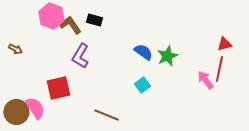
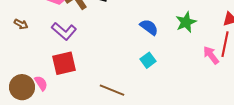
purple L-shape: (80, 56) -> (64, 31), moved, turned -80
green star: (167, 56) -> (186, 22), moved
pink semicircle: (35, 108) -> (41, 83), size x0.7

